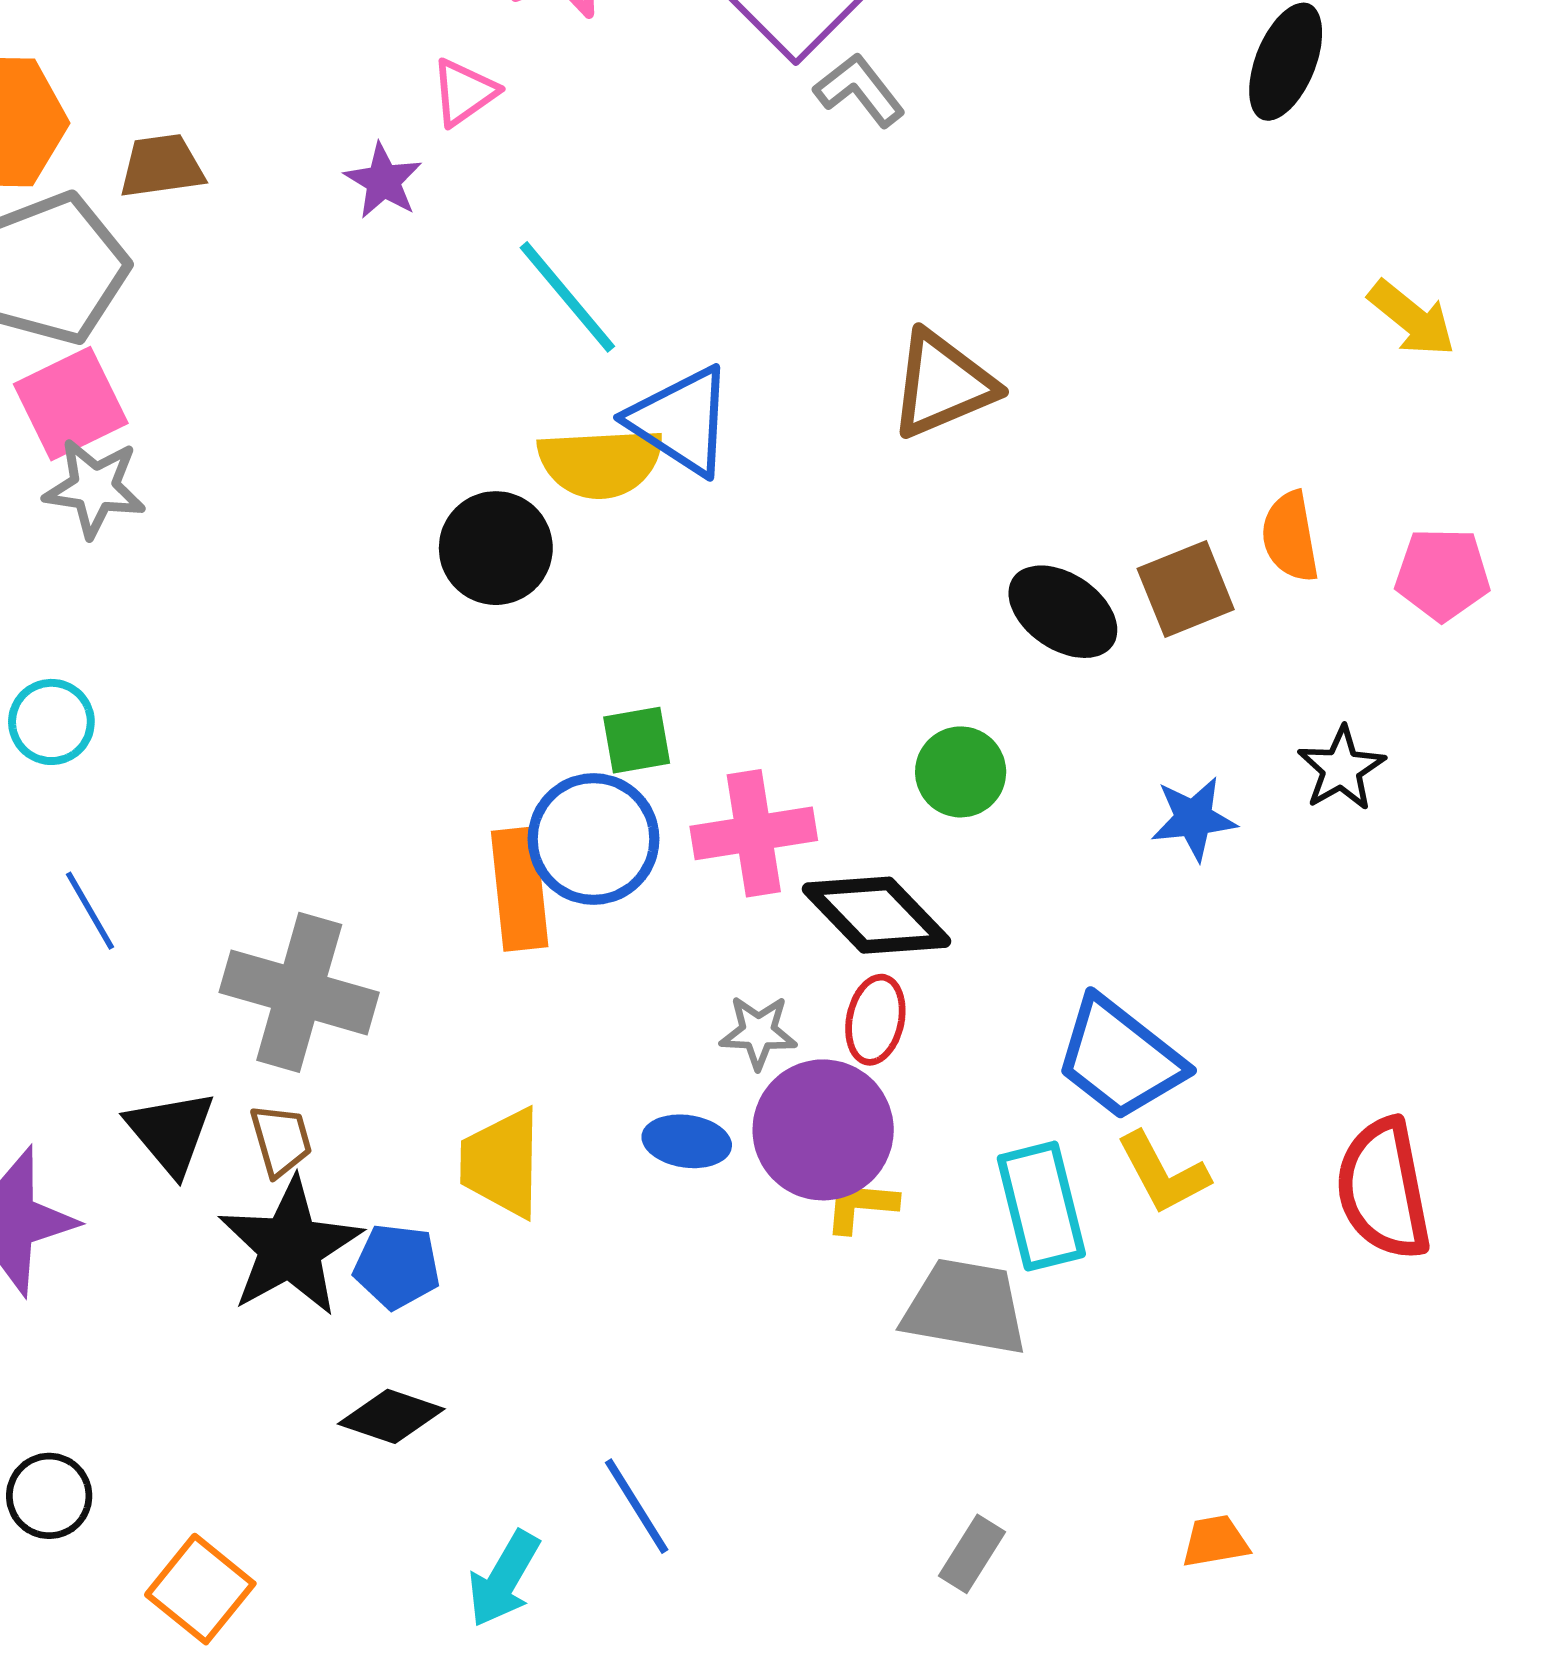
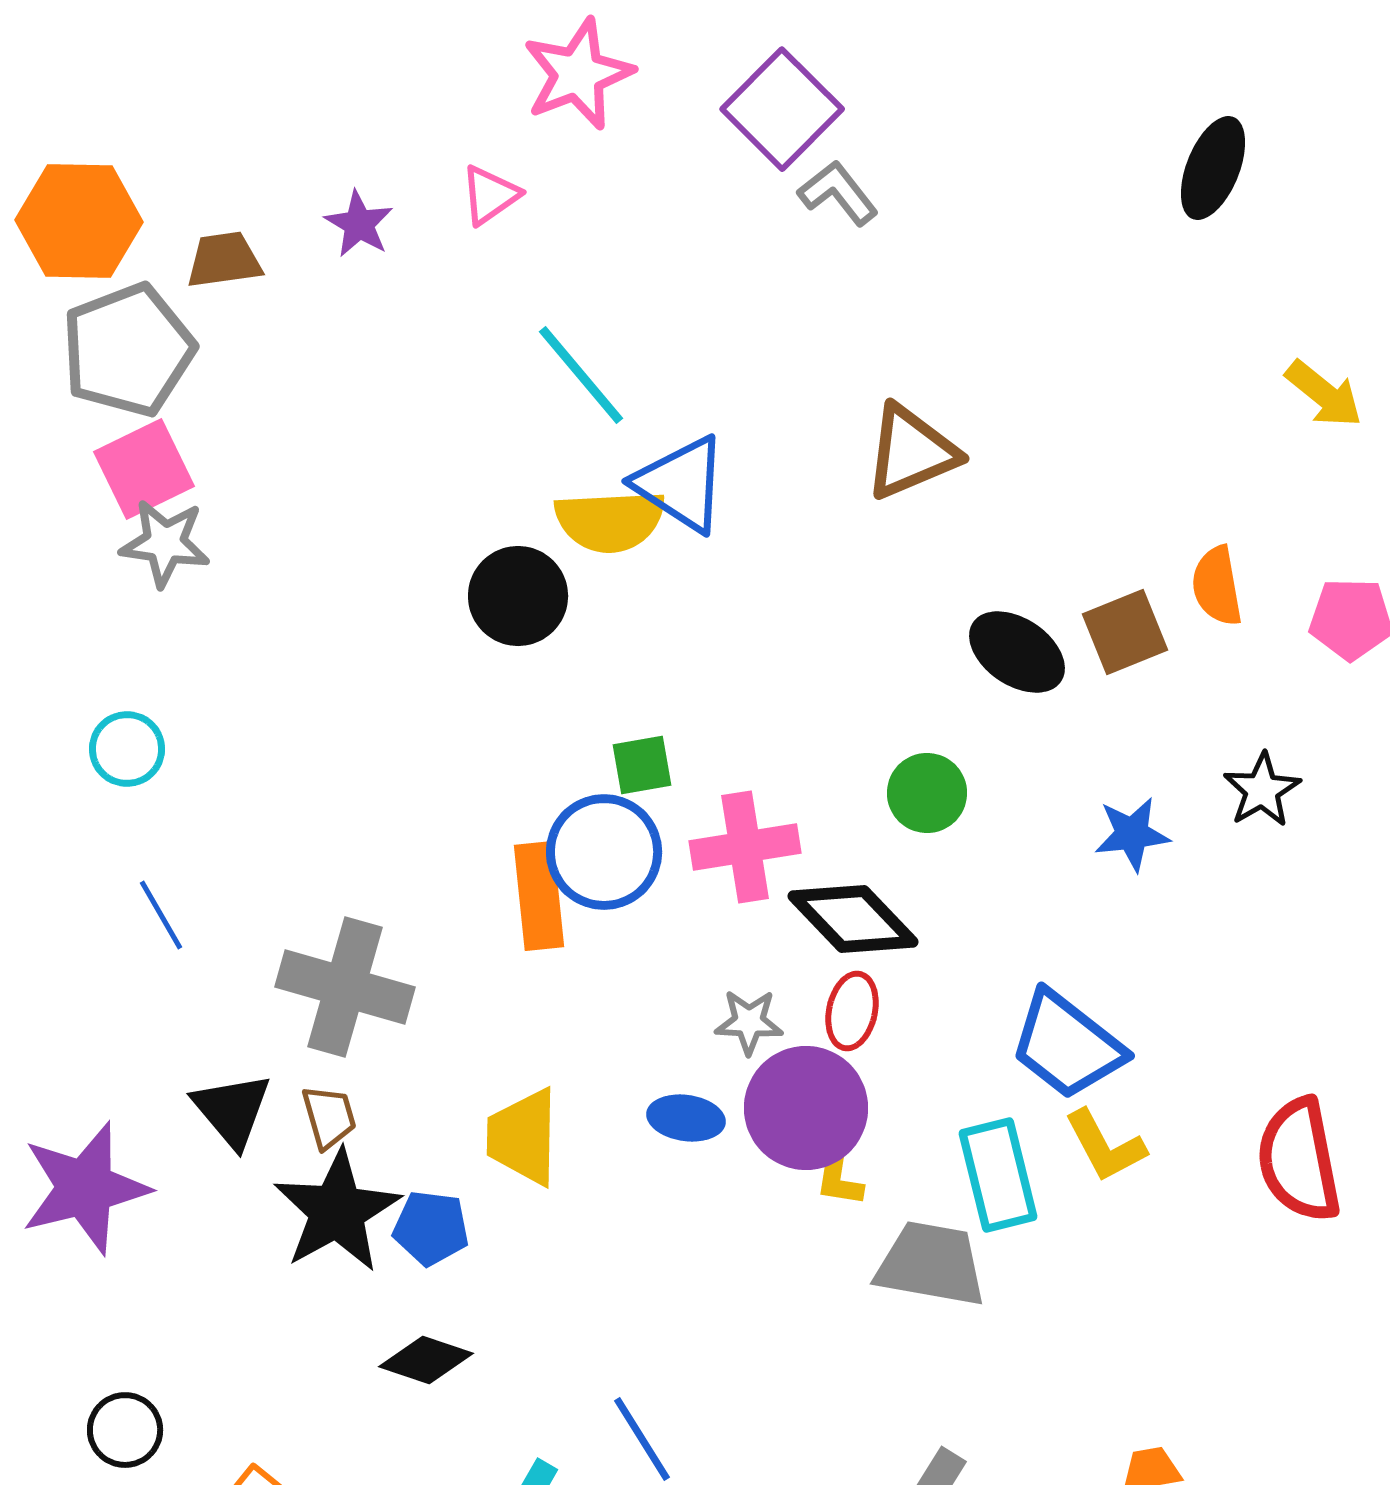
purple star: (383, 181) -> (359, 224), moved
yellow L-shape: (861, 1206) -> (839, 1175), turned -86

